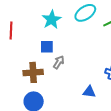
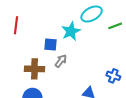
cyan star: (52, 20) -> (71, 31), moved

